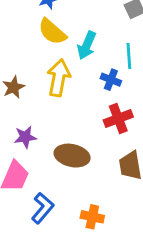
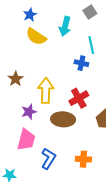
cyan arrow: (87, 45) -> (65, 26), moved
yellow arrow: (59, 78) -> (46, 91), moved
red cross: (118, 119) -> (79, 98), moved

